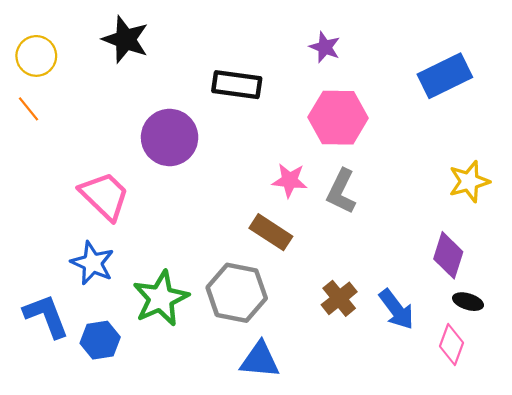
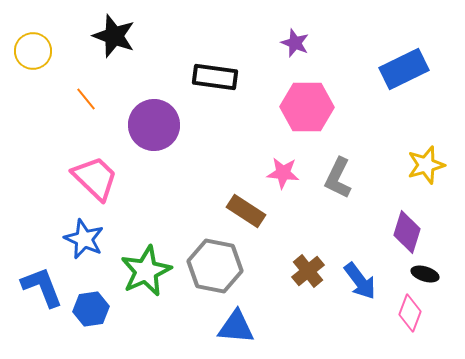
orange line: (29, 109) -> (86, 99), moved
pink star: (290, 180) -> (283, 173), moved
gray L-shape: (341, 191) -> (338, 178), moved

